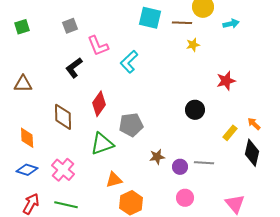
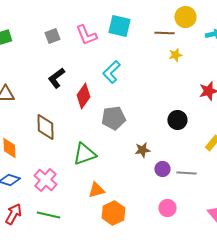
cyan square: (150, 18) -> (119, 26), moved
pink L-shape: (98, 46) -> (86, 35), moved
red diamond: (99, 104) -> (83, 96), moved
gray pentagon: (131, 125) -> (113, 118), moved
brown star: (157, 157) -> (142, 150), moved
purple circle: (180, 167) -> (162, 169), moved

